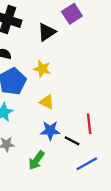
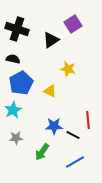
yellow star: (42, 69) -> (68, 69), moved
yellow triangle: (47, 102) -> (50, 91), moved
blue line: (87, 164) -> (75, 162), moved

